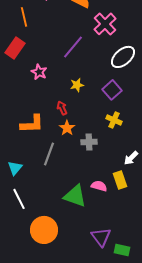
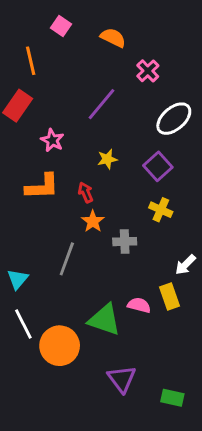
pink cross: (105, 24) -> (148, 71), size x0.7
orange L-shape: (32, 124) -> (42, 187), moved
orange circle: (44, 230) -> (60, 346), moved
purple triangle: (101, 237) -> (122, 379), moved

